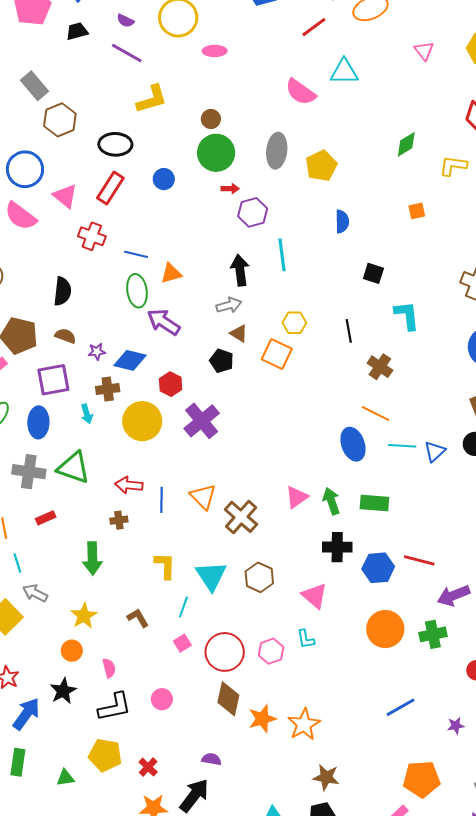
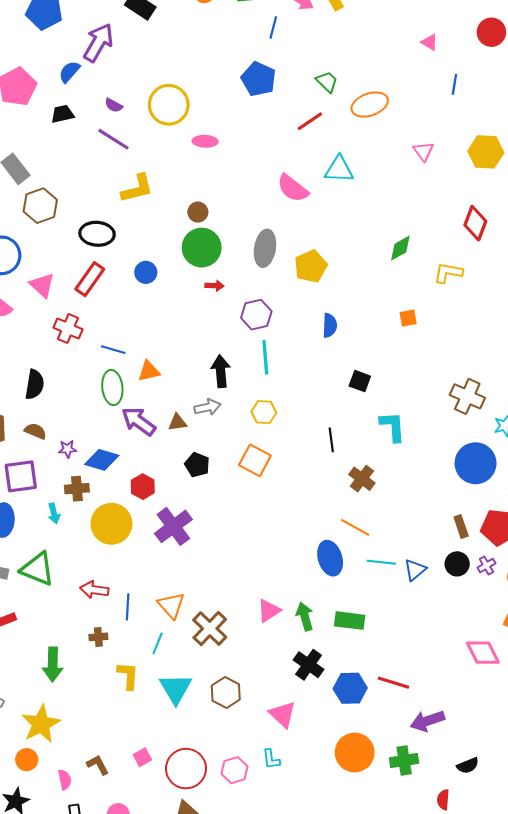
purple hexagon: (253, 212) -> (256, 315), moved
yellow hexagon: (294, 323) -> (264, 412), moved
brown triangle: (239, 334) -> (178, 422), moved, turned -42
brown cross: (119, 520) -> (98, 637), moved
black cross: (337, 547) -> (309, 665), turned 32
cyan line: (183, 607) -> (158, 643), moved
yellow star: (84, 616) -> (41, 724), size x1.4
brown L-shape: (138, 618) -> (98, 765), moved

